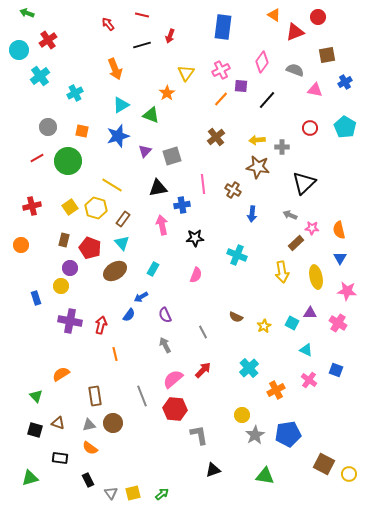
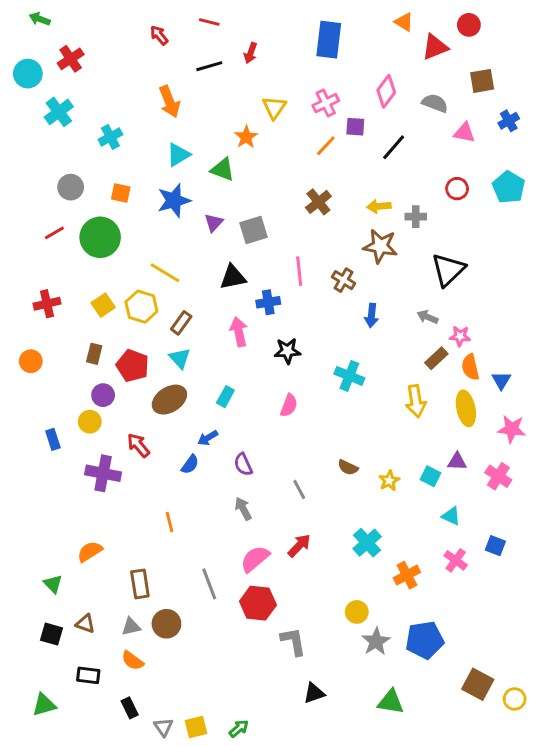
orange semicircle: (339, 230) -> (470, 367), moved
red arrow: (101, 325) -> (138, 445), moved, turned -54

